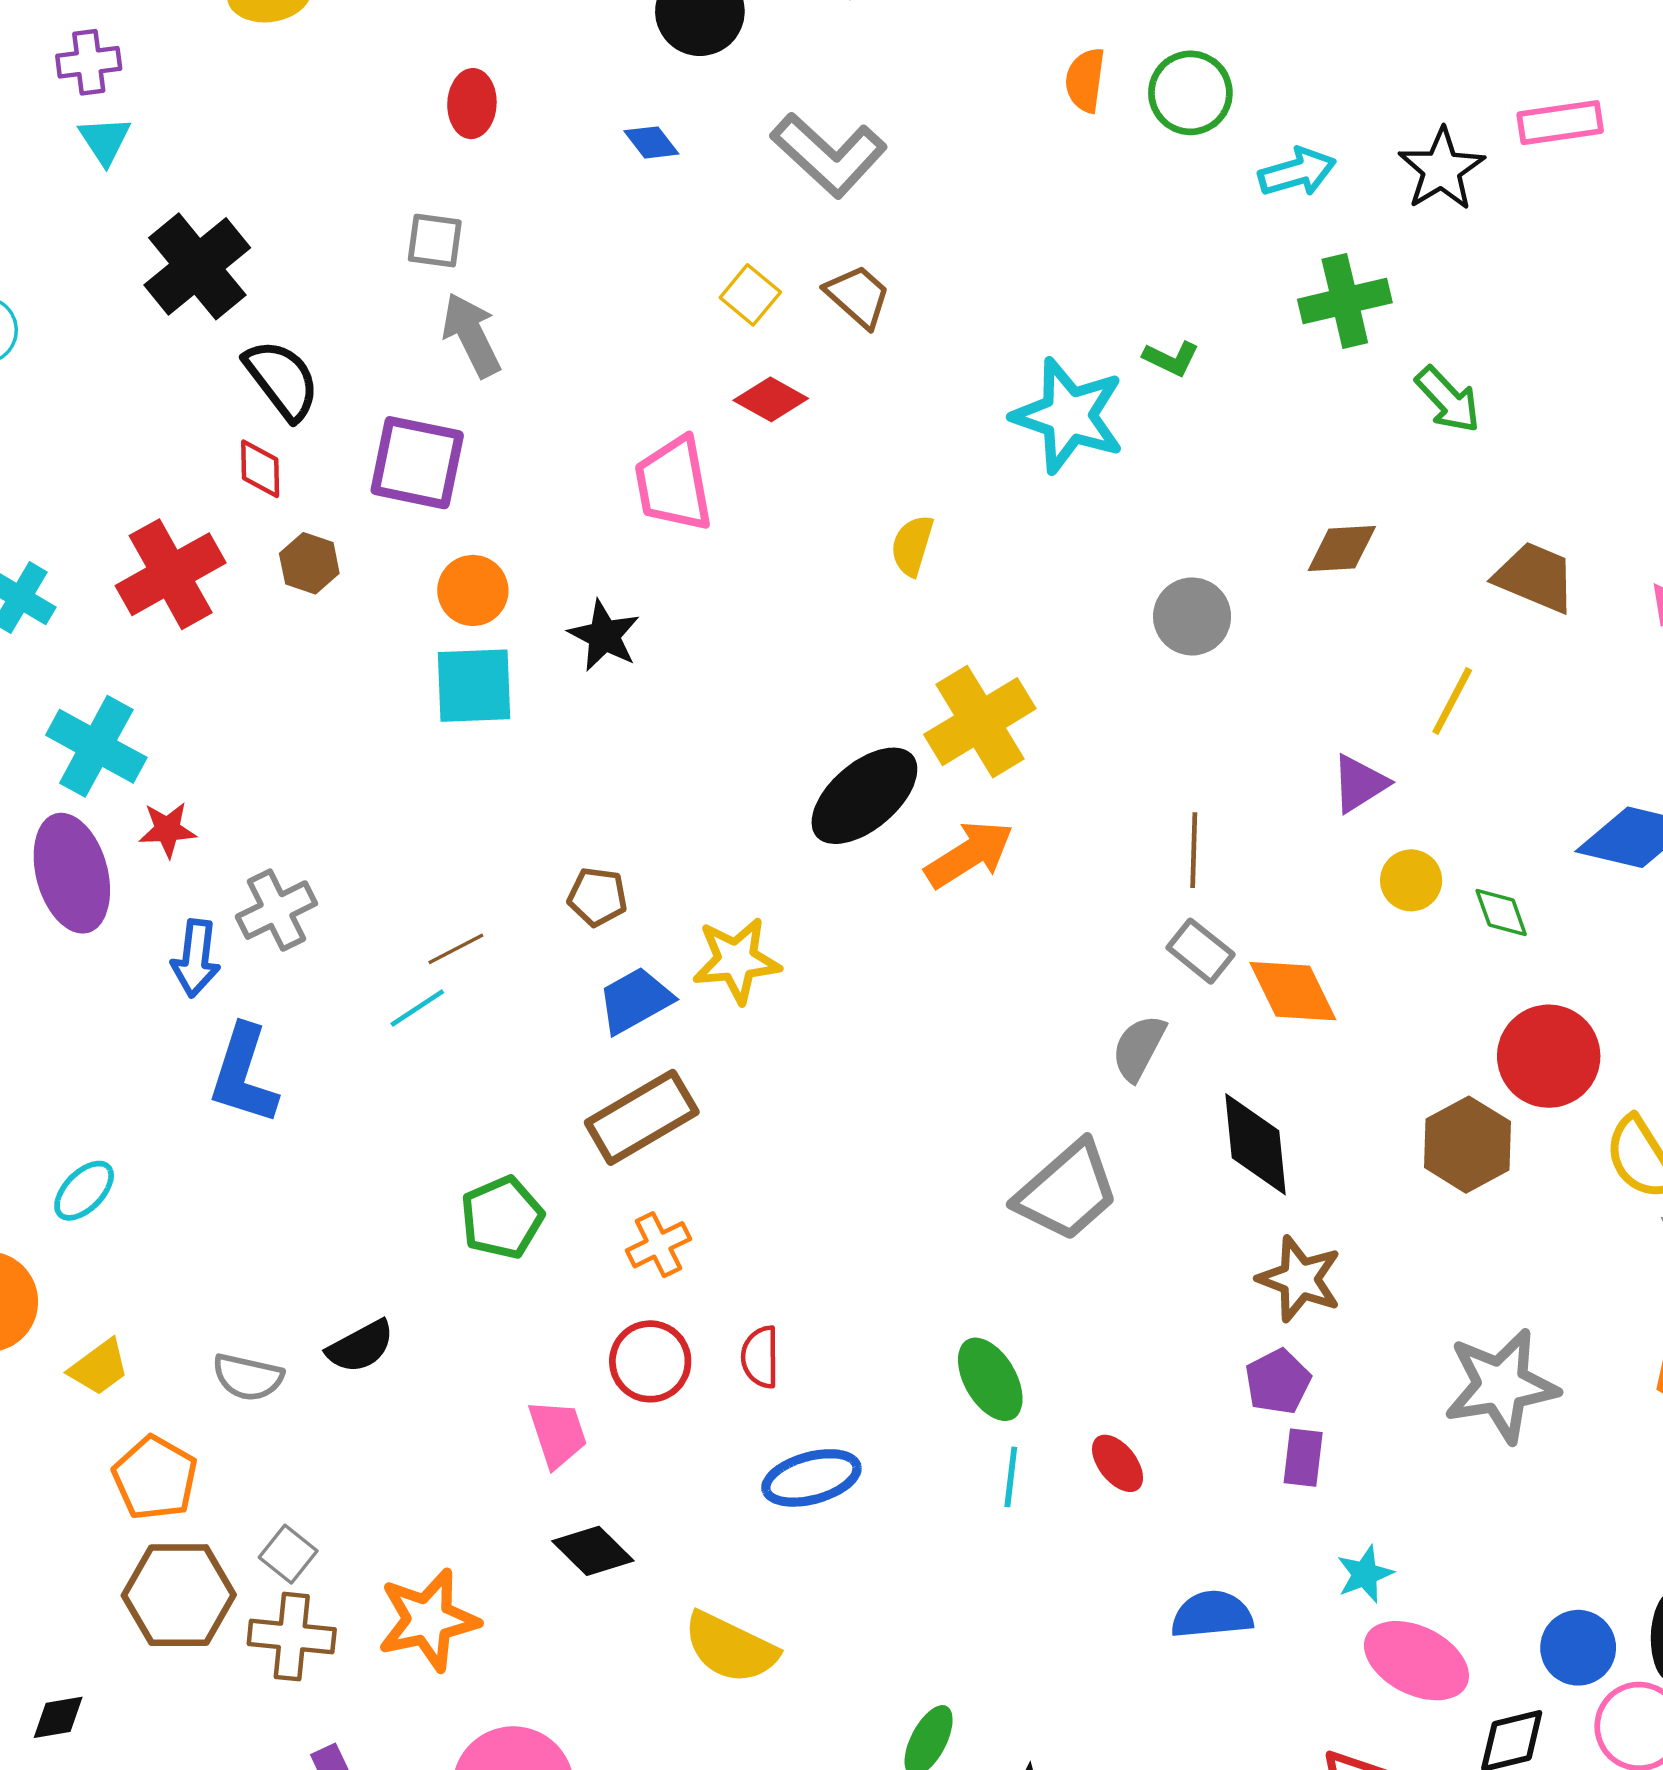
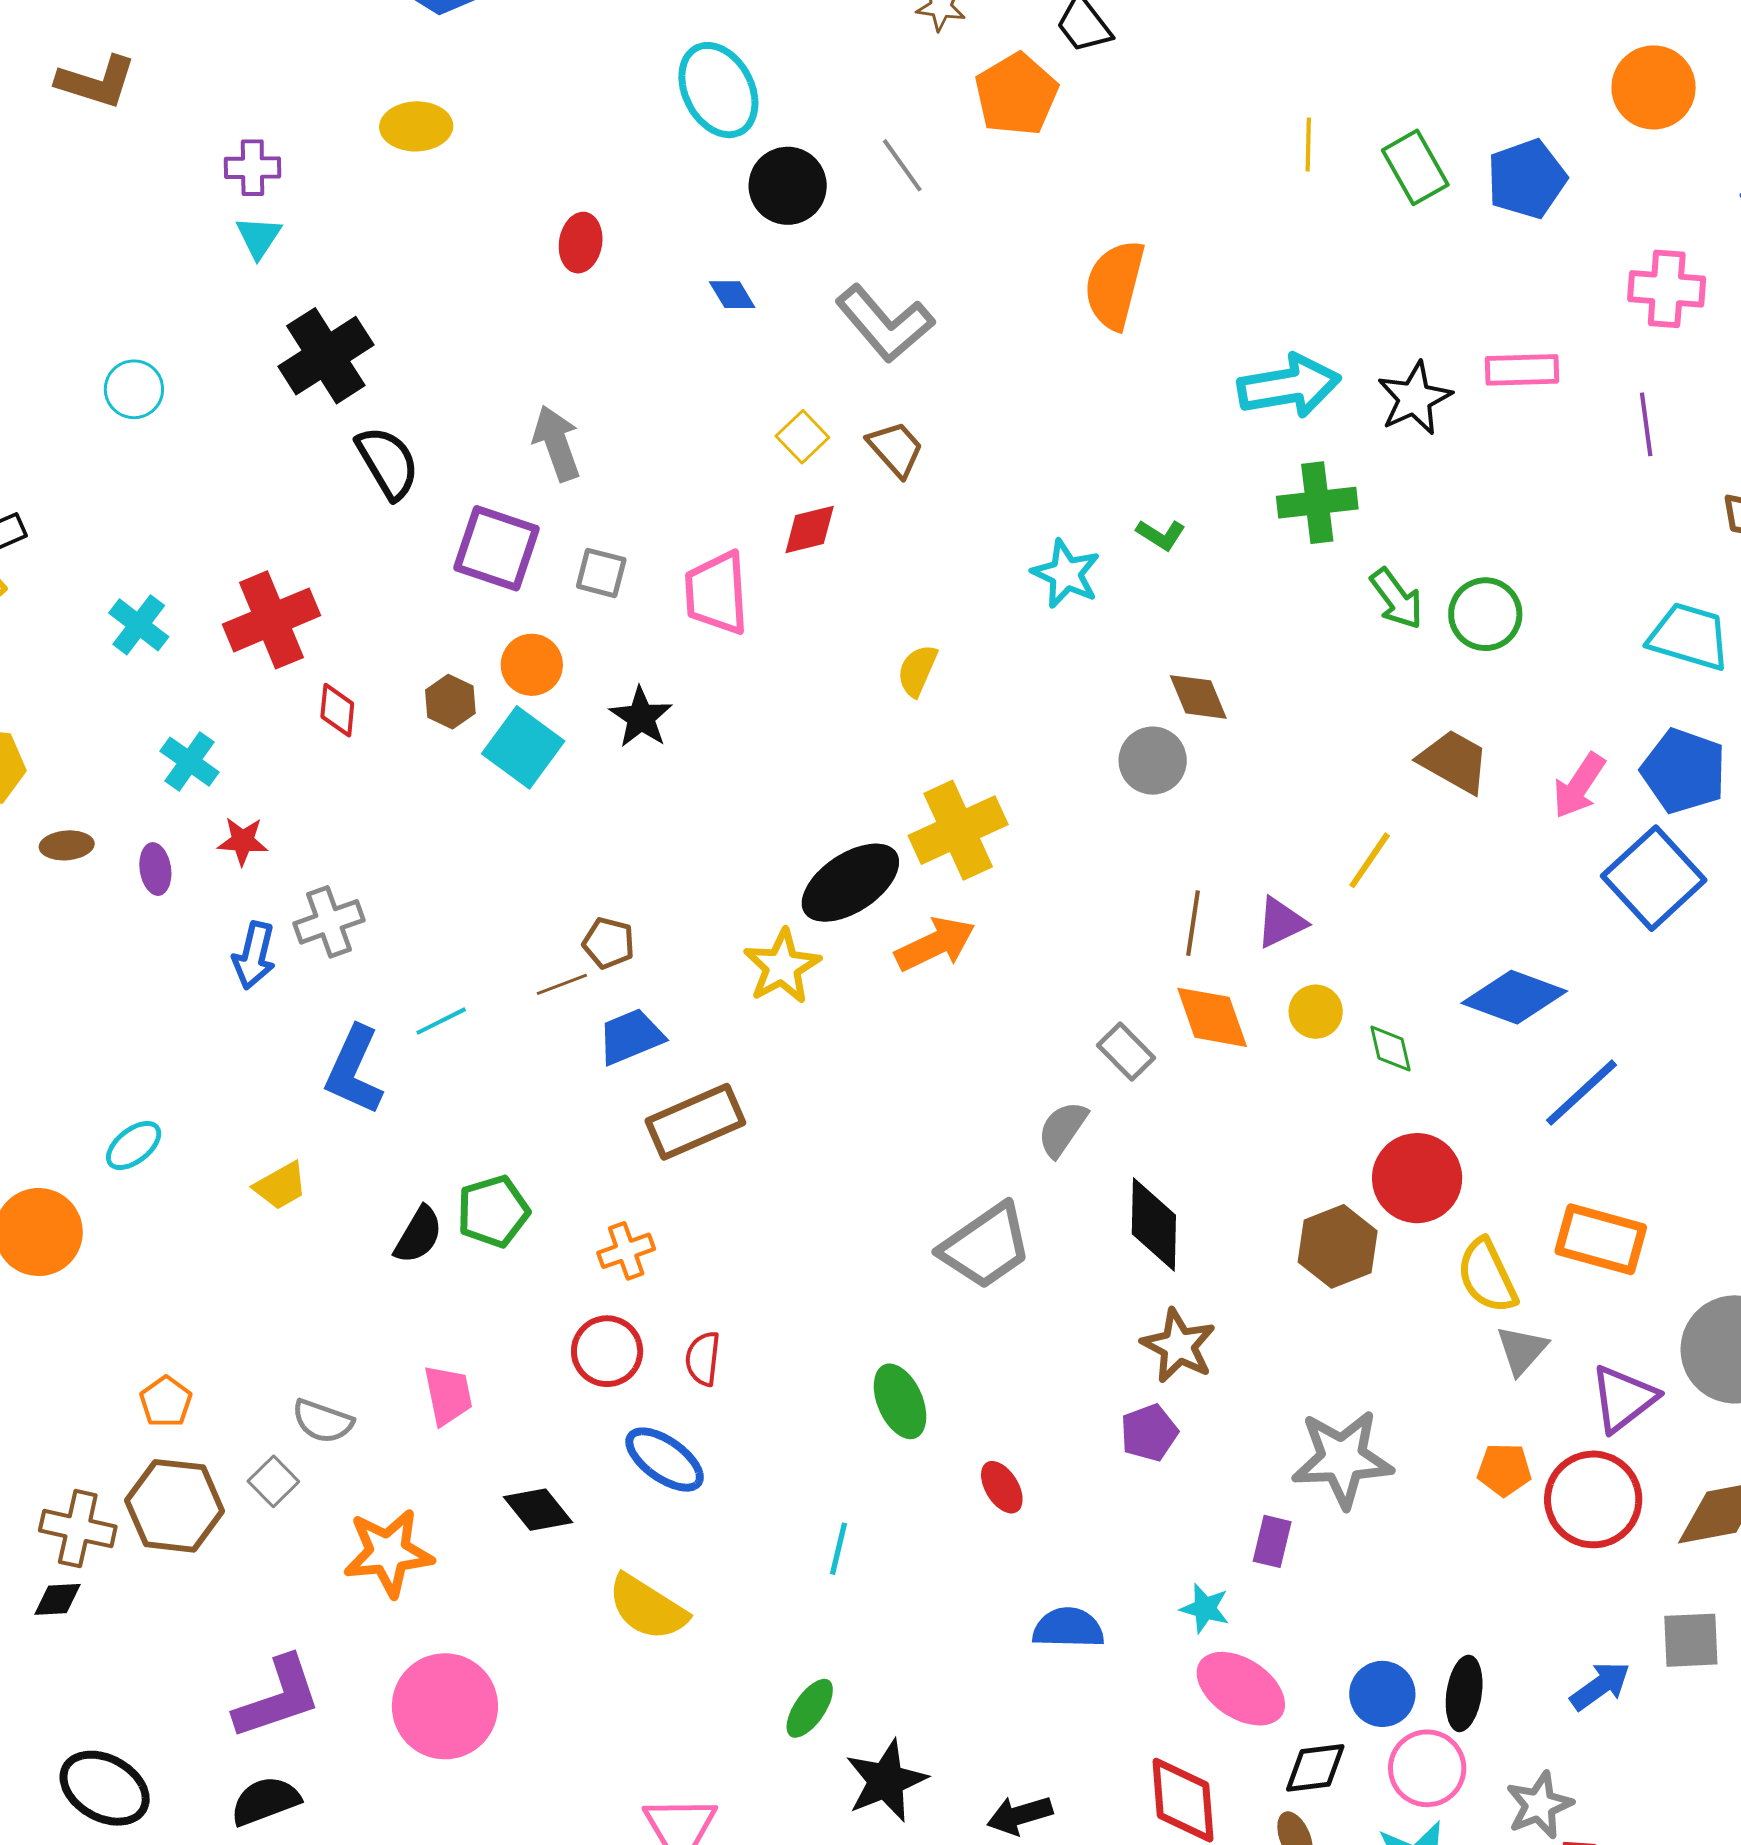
orange semicircle: (1085, 80) -> (1115, 285), size x1.6
green circle: (1190, 93) -> (1485, 614), moved
cyan arrow: (1297, 172) -> (1289, 386), size x1.5
gray square: (435, 241) -> (601, 573), moved
red diamond: (771, 399) -> (810, 529), turned -50
cyan star: (1068, 416) -> (1066, 574), size x0.7
red diamond: (260, 469) -> (337, 710), moved
brown diamond: (1342, 548) -> (1198, 697), moved, turned 64
brown hexagon: (309, 563) -> (450, 702), moved
cyan square: (474, 686) -> (523, 747), turned 32
cyan cross: (96, 746) -> (190, 762), size x0.7
brown line: (1194, 850) -> (1193, 923), moved
purple ellipse: (72, 873) -> (155, 869), size x0.5
brown line: (456, 949) -> (562, 984), moved
yellow star: (736, 960) -> (782, 967), moved, turned -30
orange diamond: (1293, 991) -> (1212, 1017), moved
blue L-shape: (244, 1075) -> (354, 1070), moved
brown rectangle: (642, 1117) -> (695, 1122), moved
black semicircle: (361, 1346) -> (418, 1235), moved, turned -38
yellow trapezoid: (99, 1367) -> (281, 1186), moved
gray semicircle: (248, 1377) -> (323, 1421), moved
pink trapezoid: (558, 1434) -> (448, 1395), moved
purple rectangle: (1303, 1458) -> (1272, 1541), moved
cyan line: (1011, 1477) -> (839, 1549), moved
orange pentagon: (155, 1478) -> (166, 1402), size x0.7
blue ellipse: (811, 1478) -> (665, 1460), moved, turned 44
cyan star: (1365, 1574) -> (1205, 1608), turned 30
brown cross: (292, 1637) -> (78, 1529), moved

